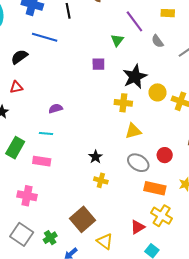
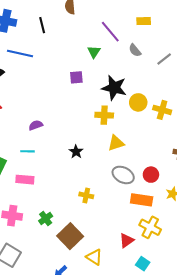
black star: (135, 77) -> (114, 88), turned -30
red circle: (165, 155) -> (151, 175), moved
black star: (95, 157) -> (76, 152), moved
green cross: (50, 238) -> (46, 218), moved

